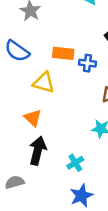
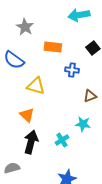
orange rectangle: (63, 53) -> (53, 47), moved
cyan cross: (75, 163) -> (62, 140), moved

